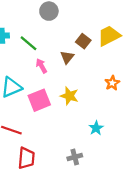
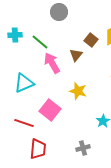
pink arrow: (41, 66) -> (52, 63), size x1.5
pink square: (39, 100) -> (50, 110), moved, turned -30

